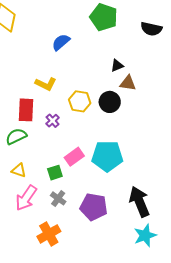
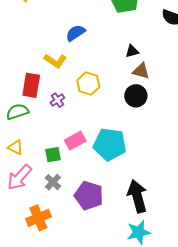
blue semicircle: (61, 42) -> (75, 33), moved
black circle: (110, 102) -> (136, 96), moved

